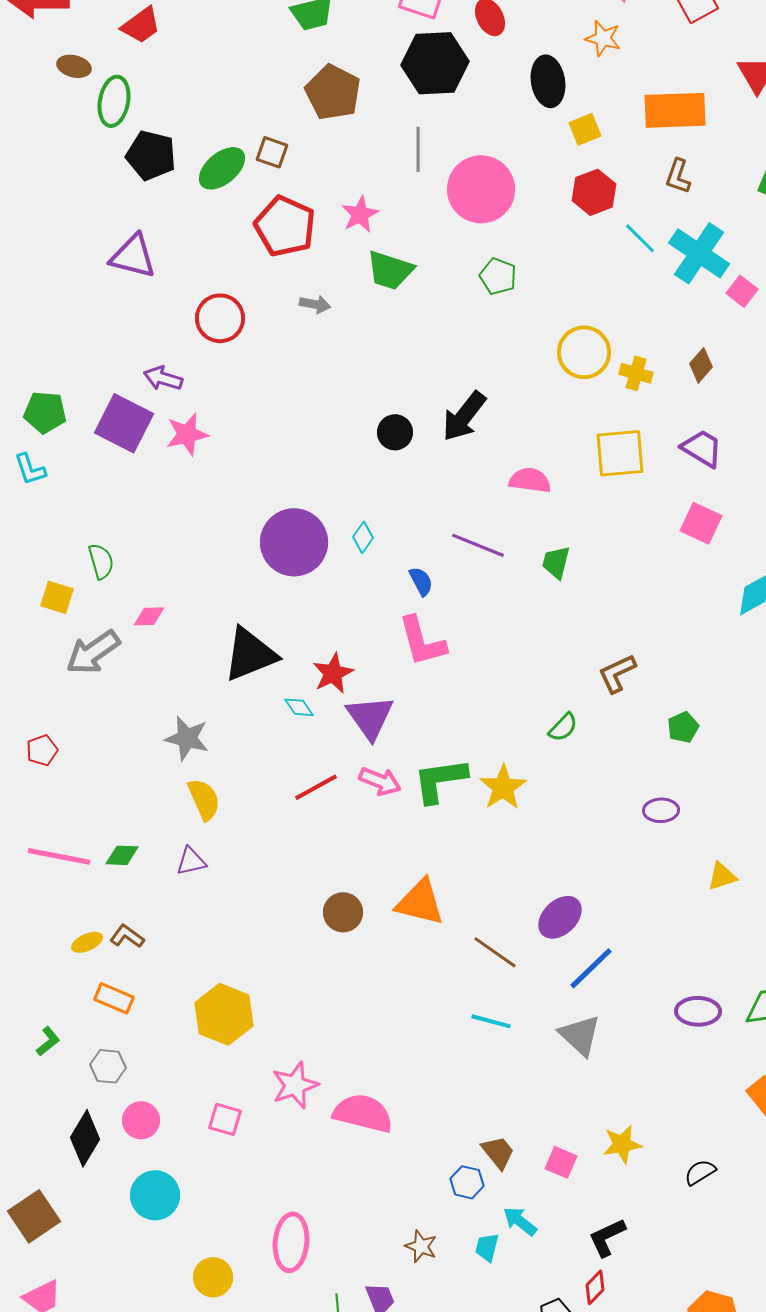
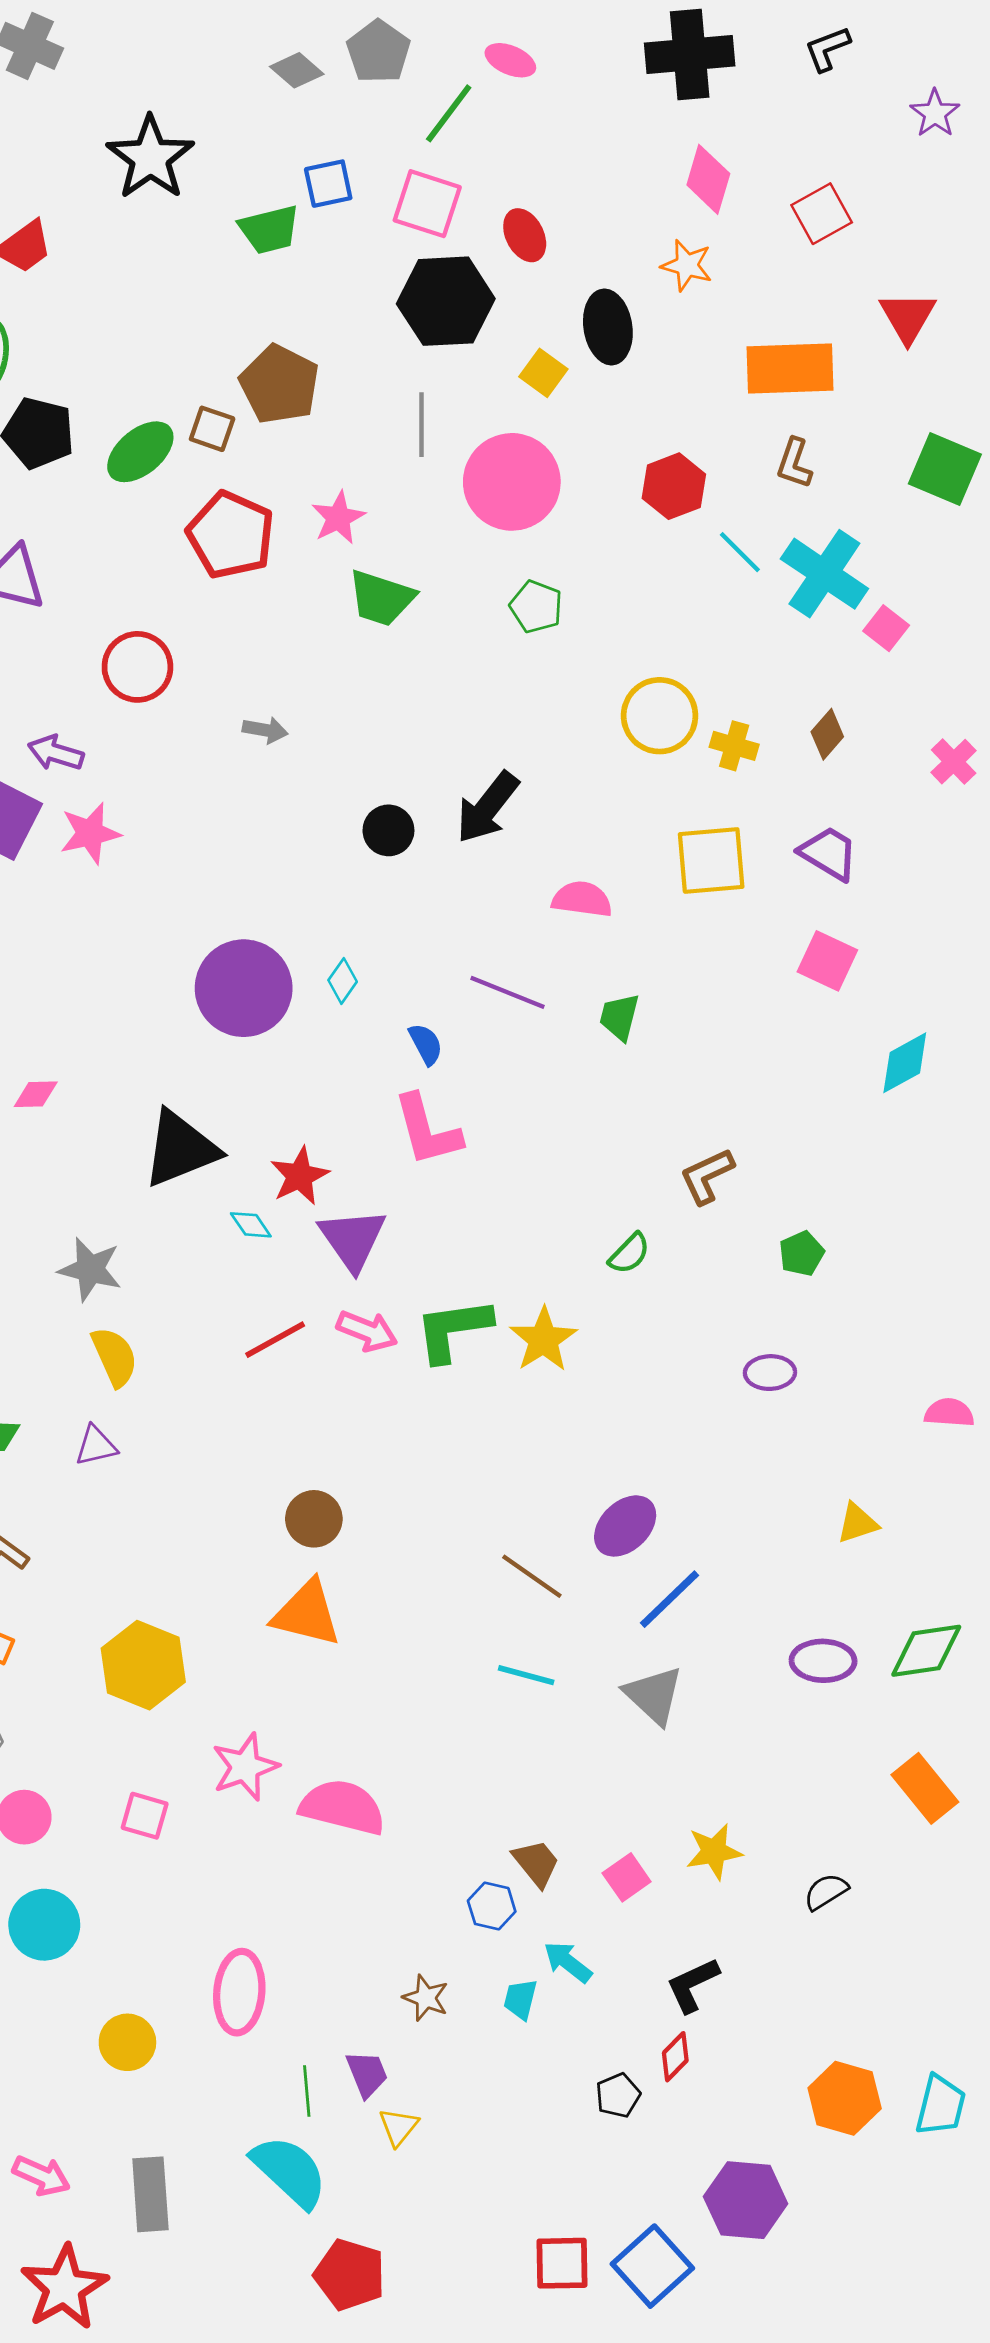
brown pentagon: (333, 92) -> (279, 384), moved
yellow square: (585, 129) -> (543, 373), moved, turned -32
gray arrow: (315, 304) -> (265, 730), moved
yellow triangle: (722, 876) -> (857, 1523), moved
orange triangle: (420, 902) -> (307, 1613), moved
pink square: (561, 1162) -> (627, 1877), turned 32

